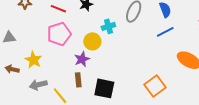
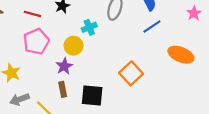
orange square: (155, 86) -> (131, 73), moved

